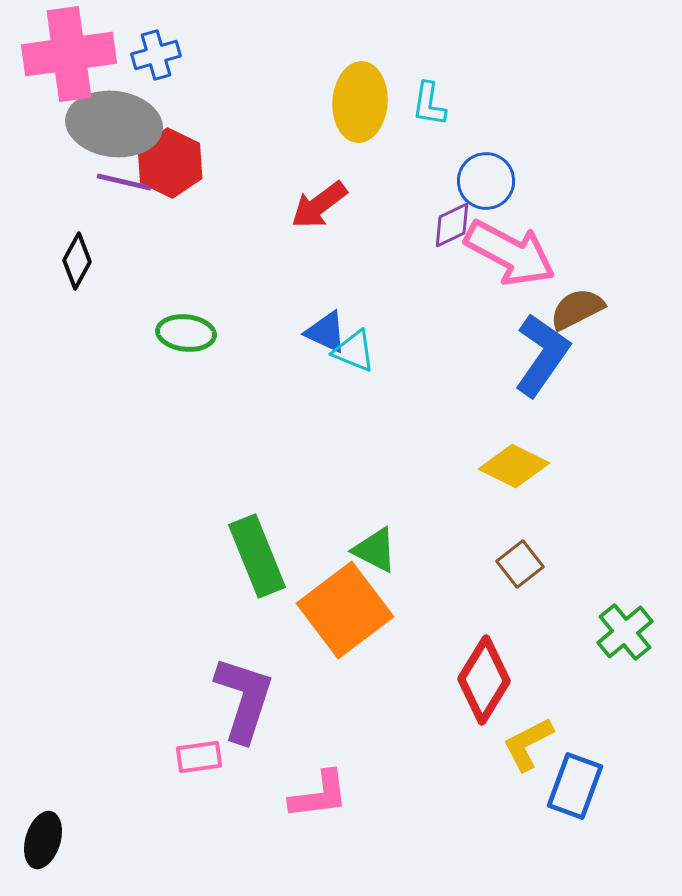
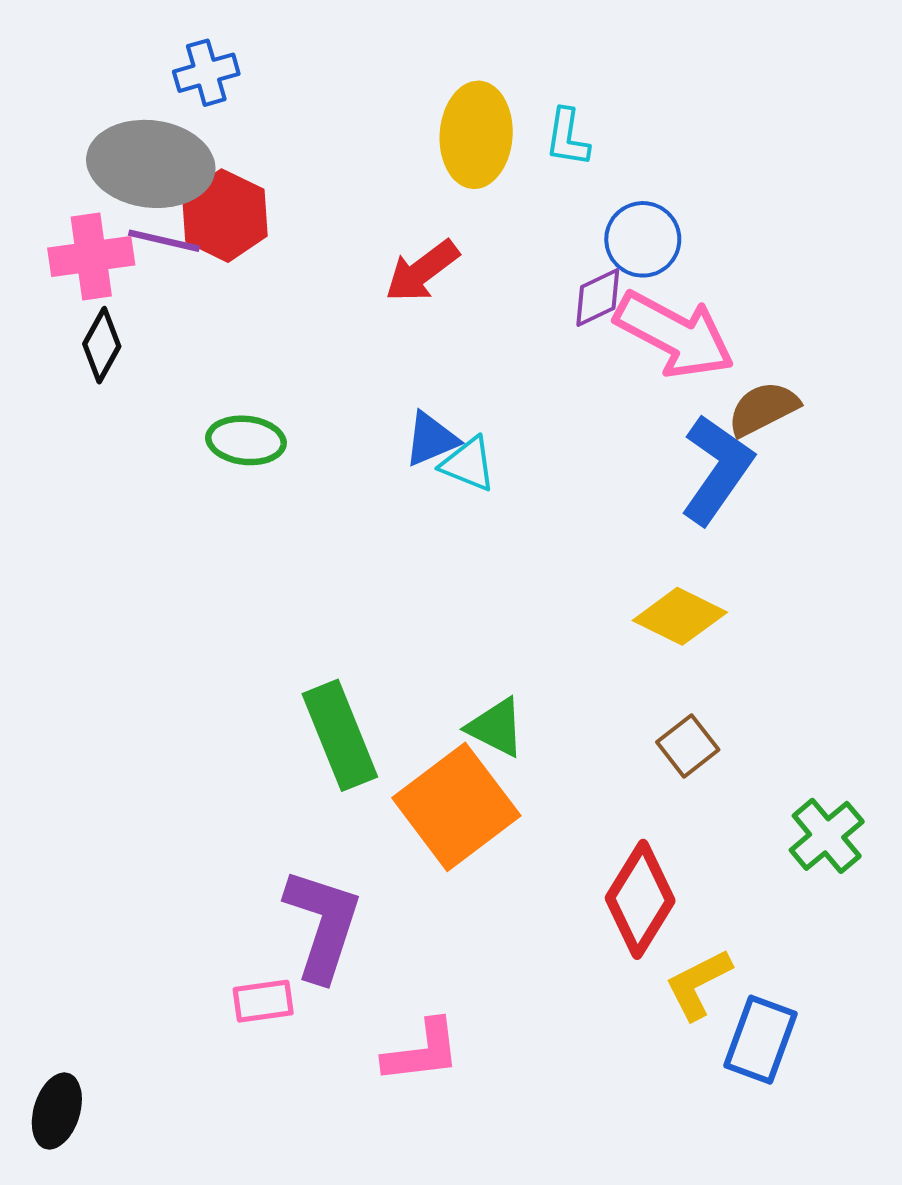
pink cross: (69, 54) -> (91, 257), moved, size x0.7
blue triangle: (326, 332) -> (431, 439), turned -48

